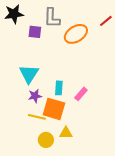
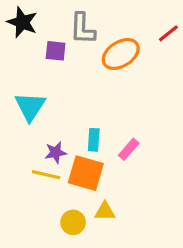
black star: (14, 14) -> (22, 22), turned 30
cyan triangle: (29, 74) -> (30, 106), moved
yellow line: (37, 117) -> (46, 175), moved

